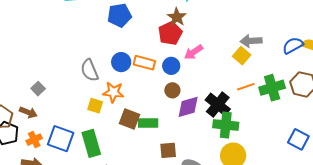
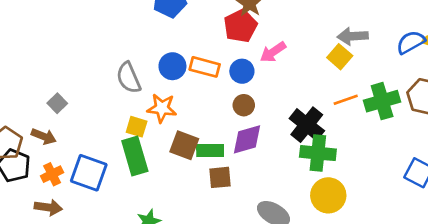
purple diamond: (188, 107) -> (247, 139), moved
green rectangle: (91, 143) -> (135, 156), moved
brown square: (168, 150) -> (220, 177), moved

